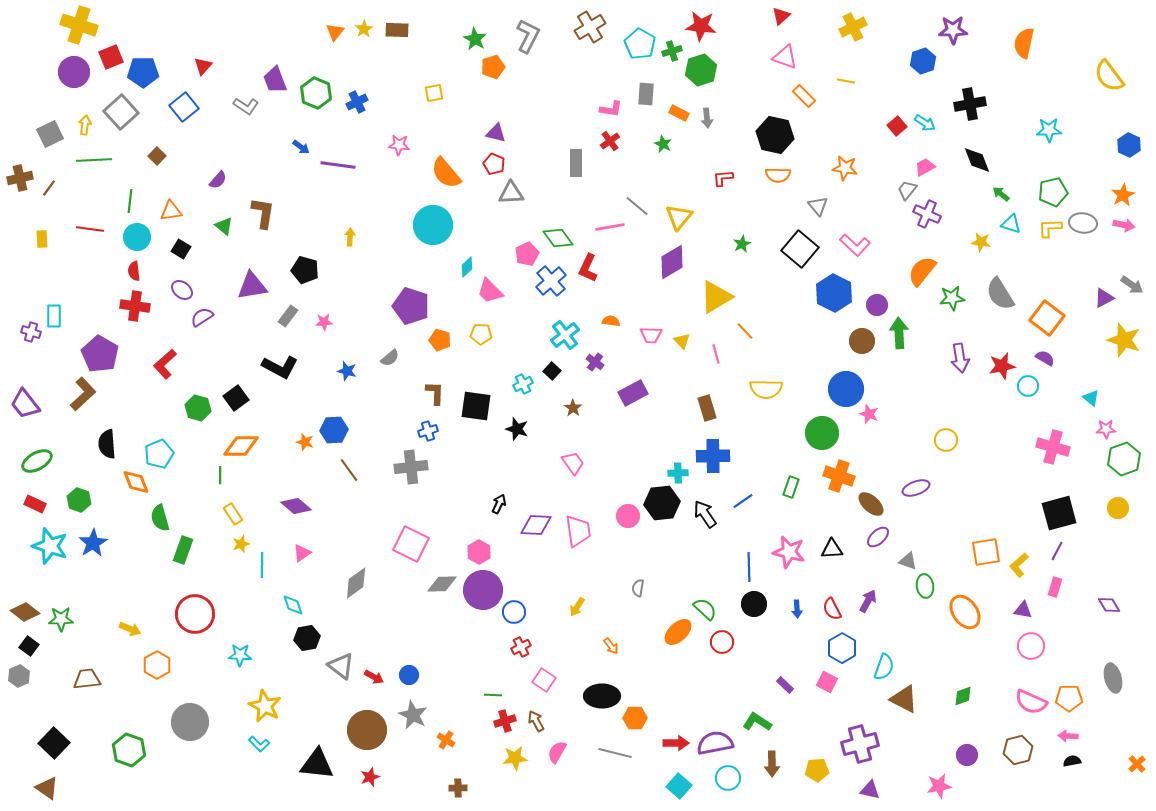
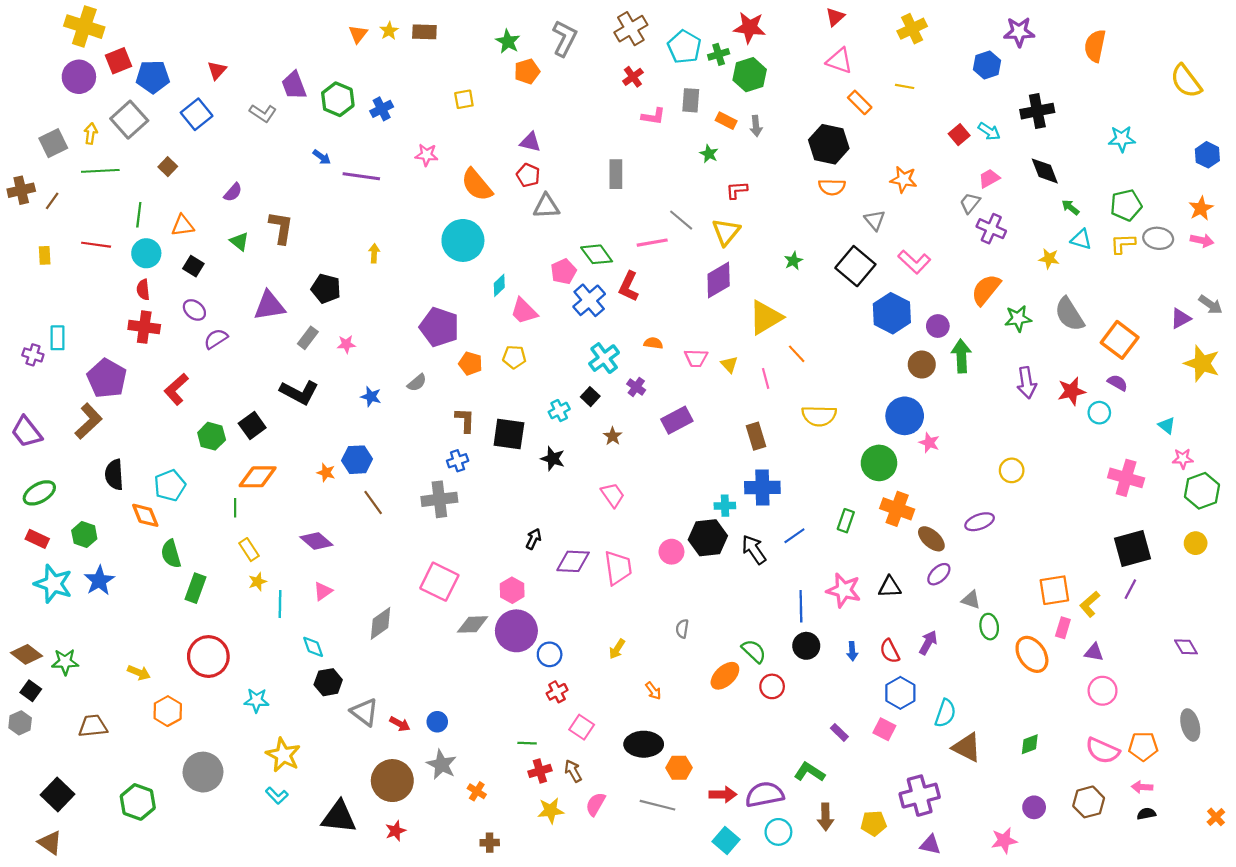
red cross: (610, 141) -> (633, 77), moved
red L-shape: (723, 178) -> (737, 190), moved
pink rectangle: (1055, 587) -> (1063, 628), moved

